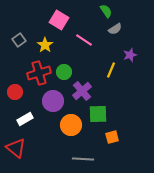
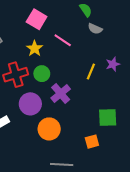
gray semicircle: (115, 29) -> (95, 29), turned 56
yellow star: (45, 45) -> (34, 49), moved
purple star: (130, 55) -> (113, 64), moved
green square: (98, 114) -> (108, 117), moved

